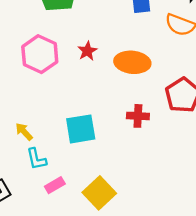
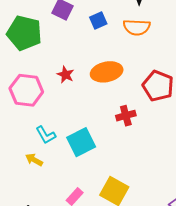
cyan L-shape: (36, 159) -> (46, 135), moved

